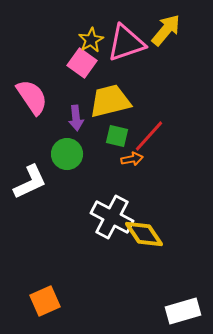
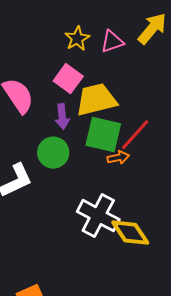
pink triangle: (126, 43) -> (112, 42), size x0.6
pink square: (82, 63) -> (68, 79), moved
green square: (117, 136) -> (103, 135), size x1.6

